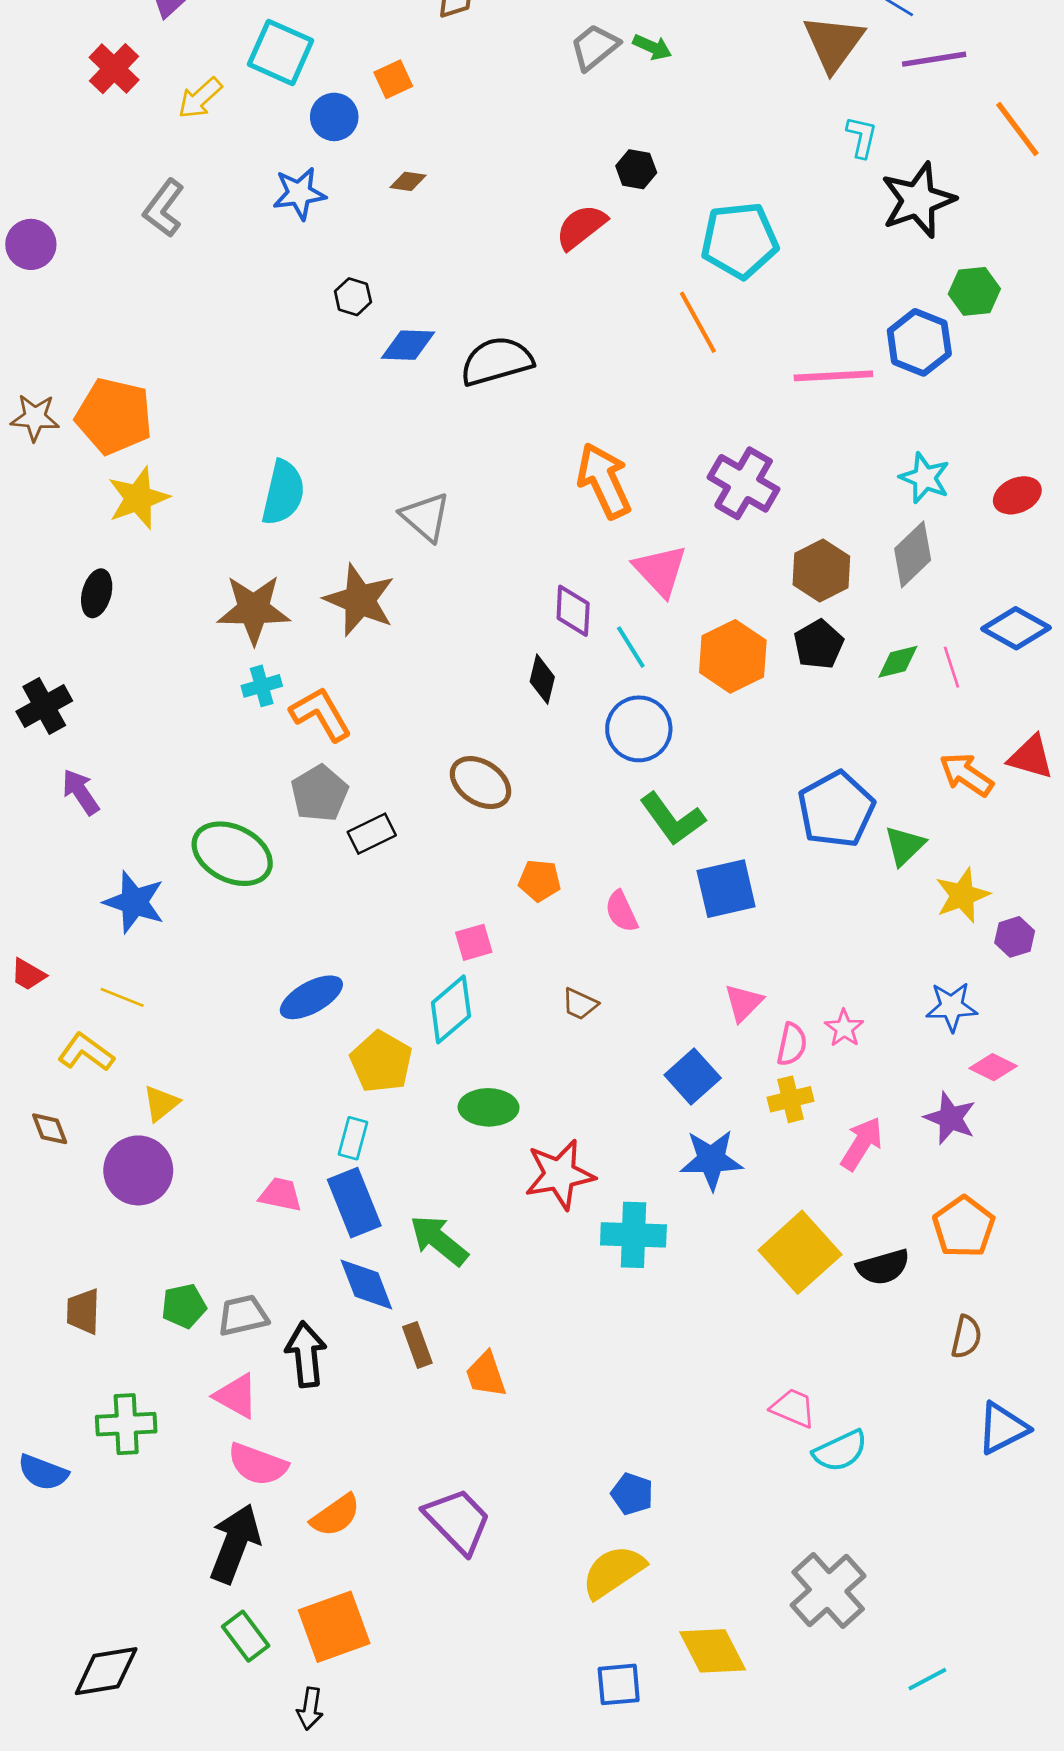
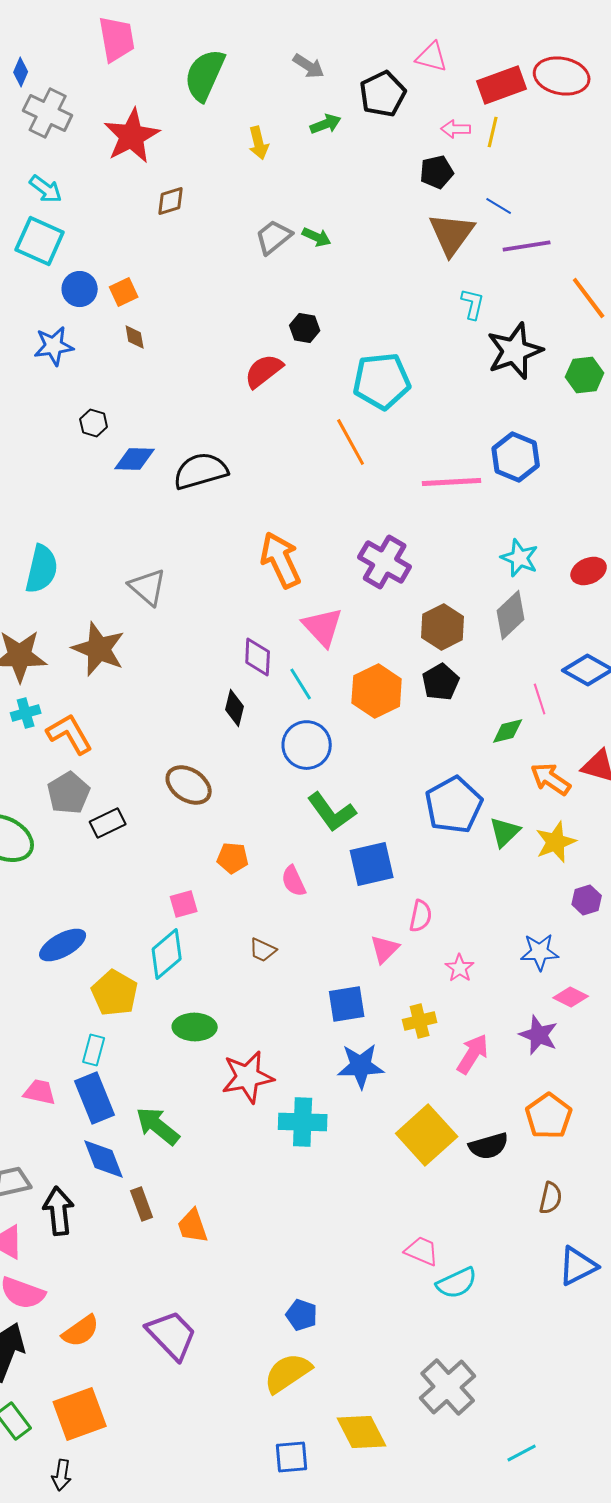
orange square: (393, 79) -> (124, 292), moved
brown diamond: (408, 181) -> (135, 337), turned 72
green hexagon: (974, 291) -> (585, 375), moved
green diamond: (898, 662) -> (508, 731), moved
yellow star: (962, 895) -> (556, 842), moved
pink semicircle: (792, 1044) -> (421, 916), moved
blue square: (693, 1076) -> (347, 1004), turned 33

